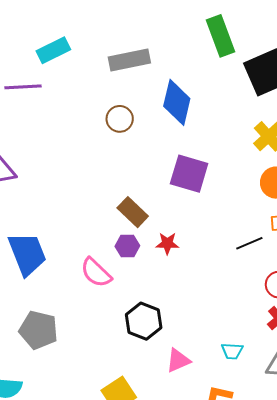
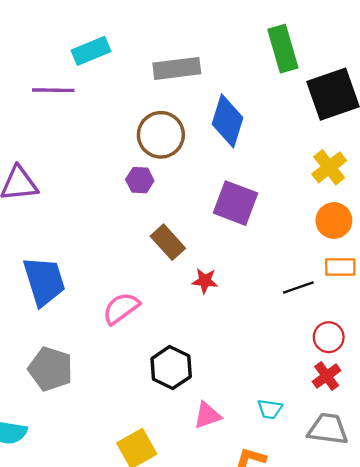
brown circle: (120, 119) -> (161, 135), size x1.5
purple hexagon: (127, 246) -> (140, 180), moved
pink semicircle: (96, 273) -> (121, 308), turned 96

